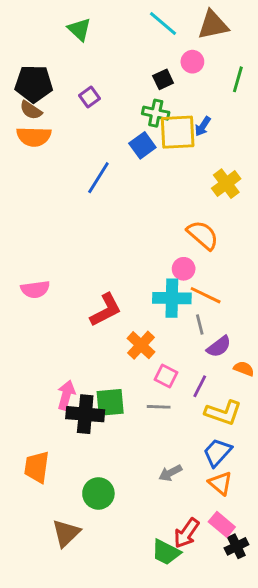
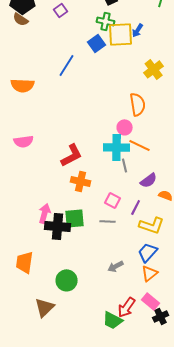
orange semicircle: (34, 137) -> (23, 85), moved
orange semicircle: (203, 235) -> (138, 104), turned 40
gray line: (200, 325) -> (125, 165), moved
orange cross: (141, 345) -> (81, 181), moved, turned -30
orange triangle: (220, 483) -> (150, 273), turned 42

